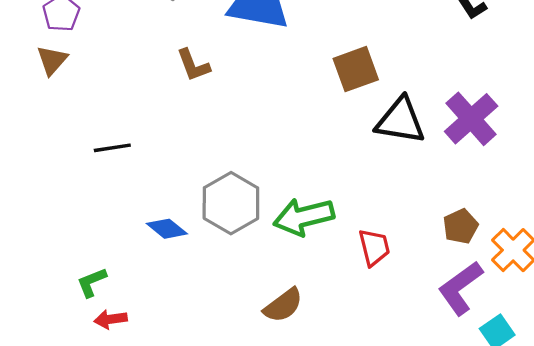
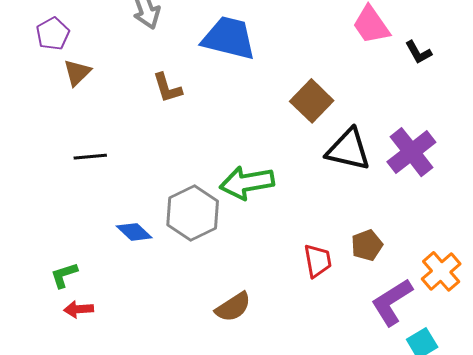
brown triangle: (52, 60) -> (77, 73), moved
brown square: (356, 69) -> (312, 101), turned -30
green arrow: (304, 217) -> (247, 183), moved
brown pentagon: (461, 226) -> (367, 245), moved

